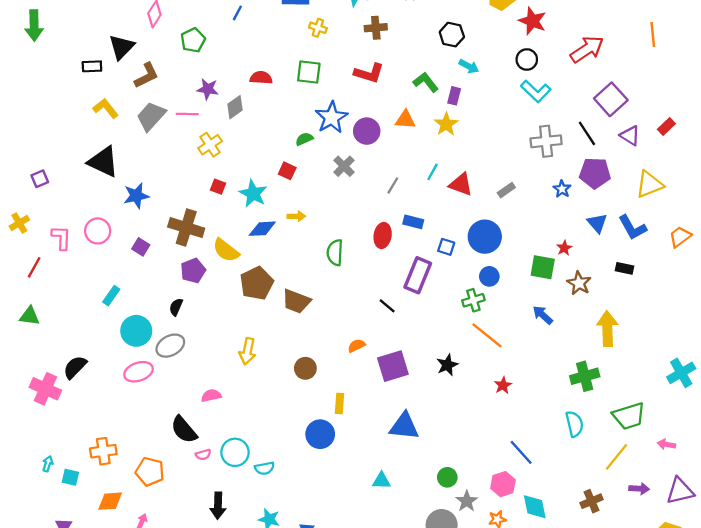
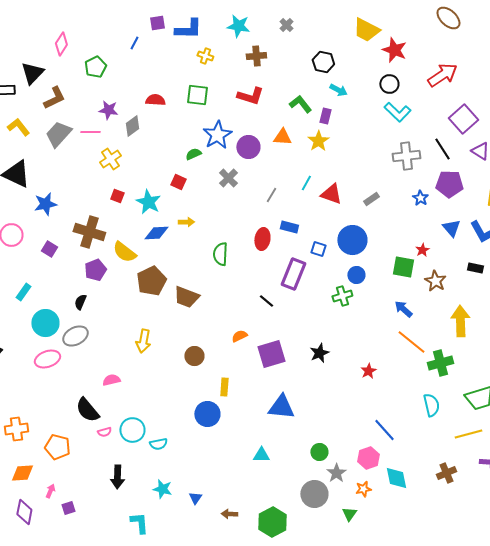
orange line: (487, 335) -> (411, 342), moved
yellow line: (616, 457) -> (468, 434), turned 36

